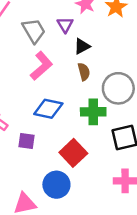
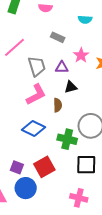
purple triangle: (65, 25) -> (62, 67), turned 48
brown semicircle: (84, 72) -> (58, 105), moved
purple square: (26, 141) -> (17, 167), moved

